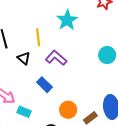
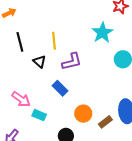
cyan star: (67, 20) -> (102, 33), moved
purple L-shape: (56, 58) -> (72, 62), turned 125

